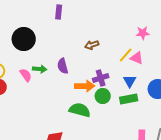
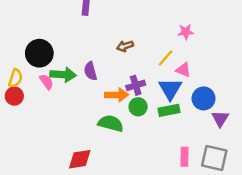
black circle: (24, 39) -> (39, 53), moved
pink triangle: (137, 58) -> (183, 70), moved
green arrow: (40, 69) -> (63, 75), size x1.5
blue triangle: (130, 81) -> (170, 89), size x1.5

